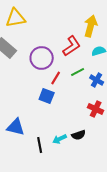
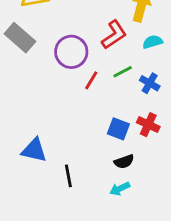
blue square: (47, 96) -> (118, 129), moved
cyan arrow: (60, 139) -> (120, 189), moved

